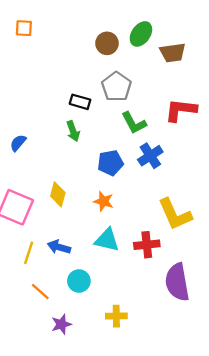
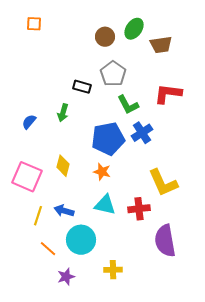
green arrow: (73, 131) -> (63, 113), moved, turned 36
blue pentagon: (111, 163) -> (108, 139), size x1.5
cyan circle: (79, 281) -> (81, 240), size x1.5

